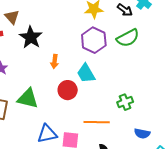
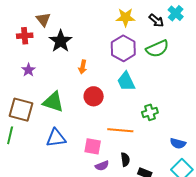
cyan trapezoid: (86, 73) -> (126, 81), moved
blue semicircle: (142, 133) -> (178, 143), moved
blue triangle: (47, 134) -> (56, 138), moved

